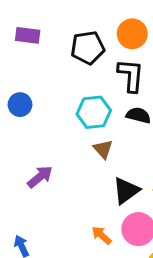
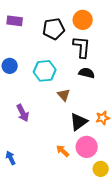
cyan hexagon: (94, 112) -> (45, 71), moved
purple arrow: (40, 177) -> (23, 113), turned 102

